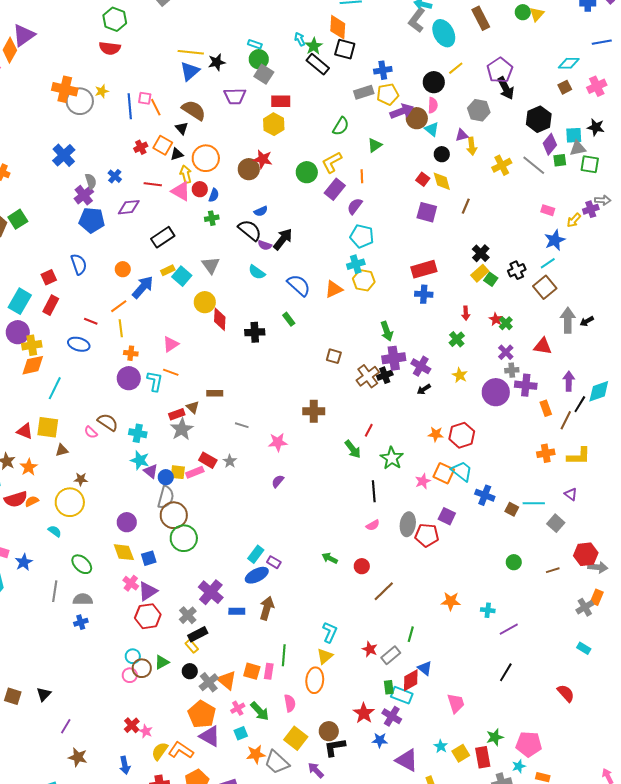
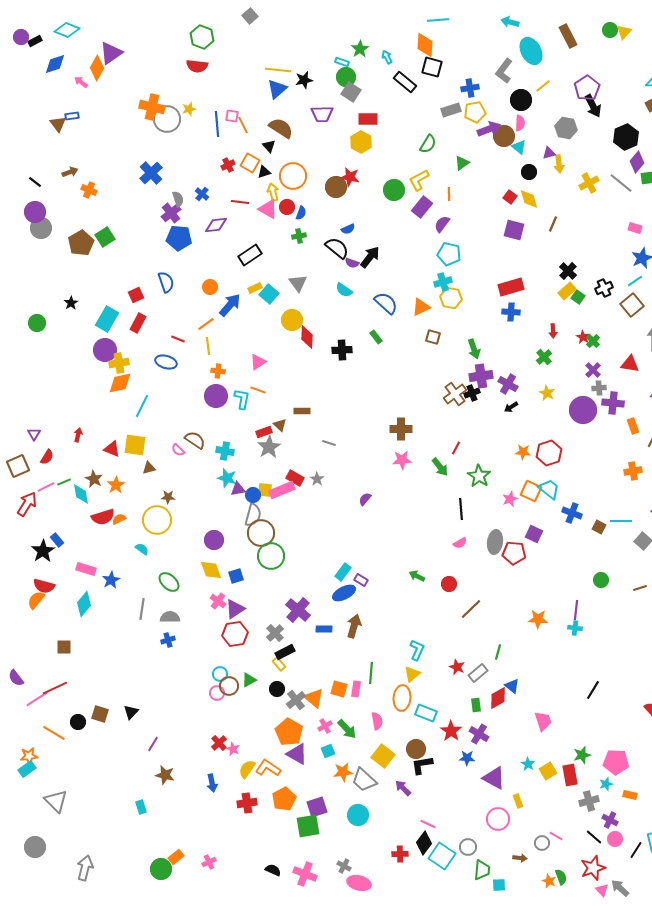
gray L-shape: (417, 20) -> (504, 71), moved
green star: (314, 46) -> (360, 49), moved
brown square: (334, 356) -> (433, 337), moved
pink star: (278, 442) -> (402, 460), moved
purple triangle: (151, 471) -> (238, 489), turned -49
pink rectangle: (195, 472) -> (282, 490), size x1.4
purple line: (509, 629) -> (576, 610), moved, turned -54
cyan rectangle: (402, 695) -> (426, 713), moved

